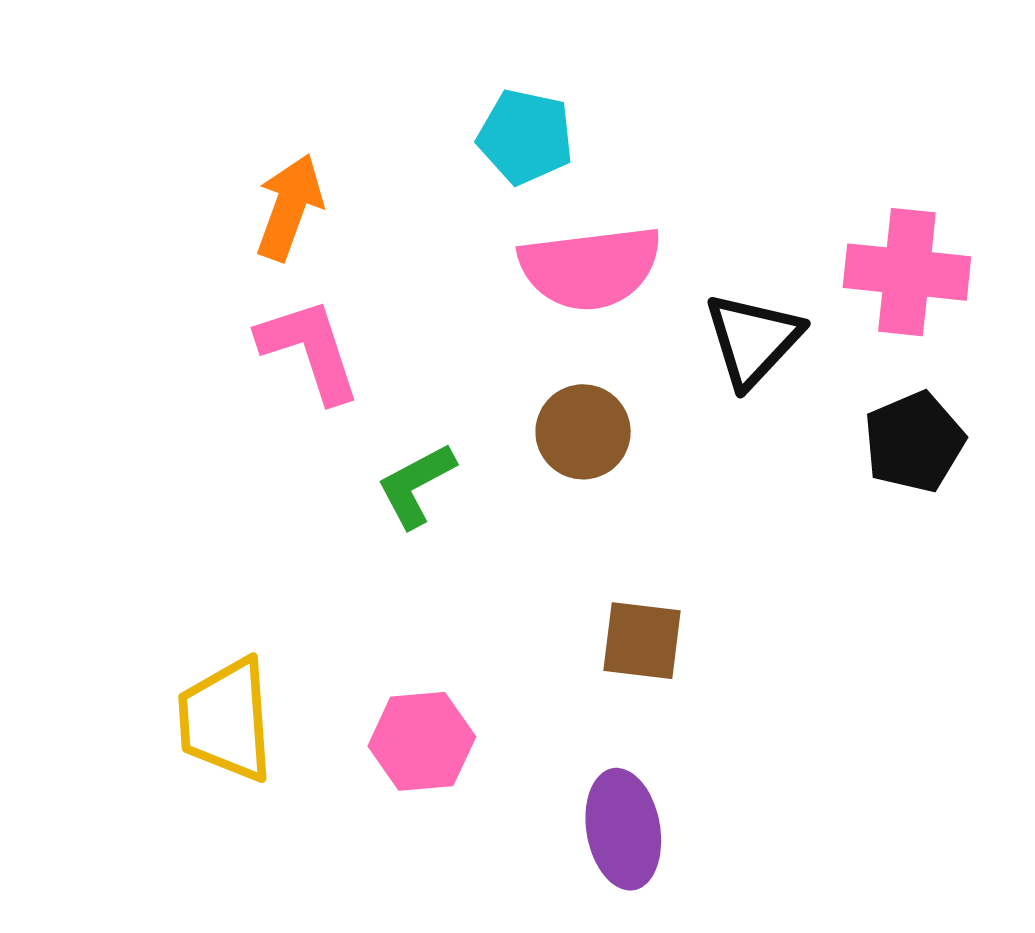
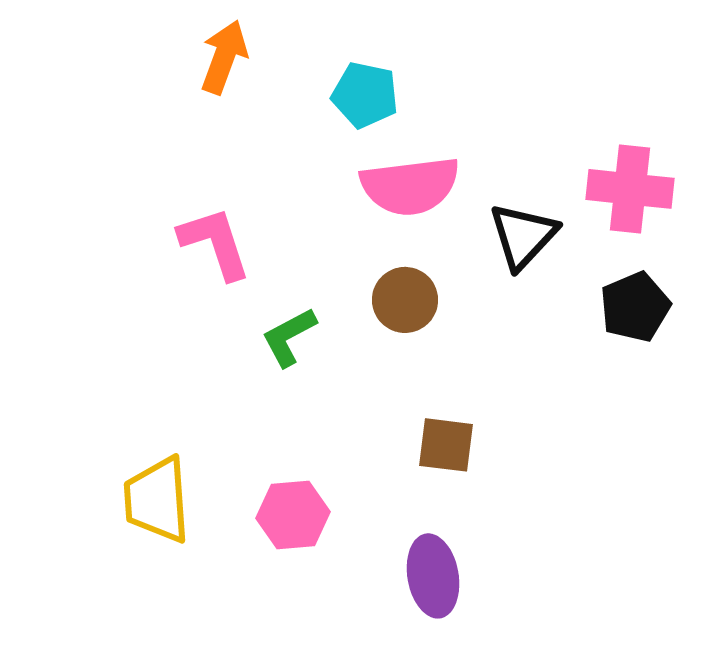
orange arrow: (289, 207) -> (224, 57), moved

